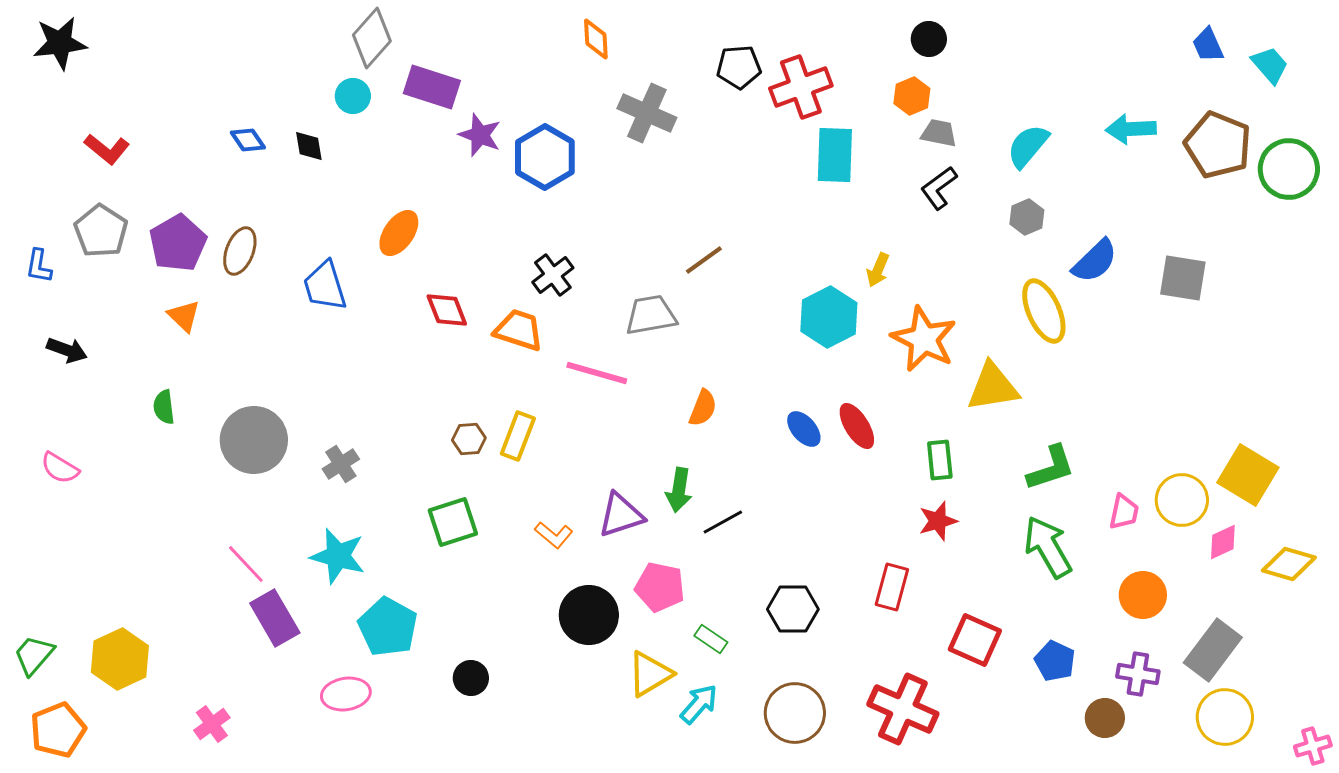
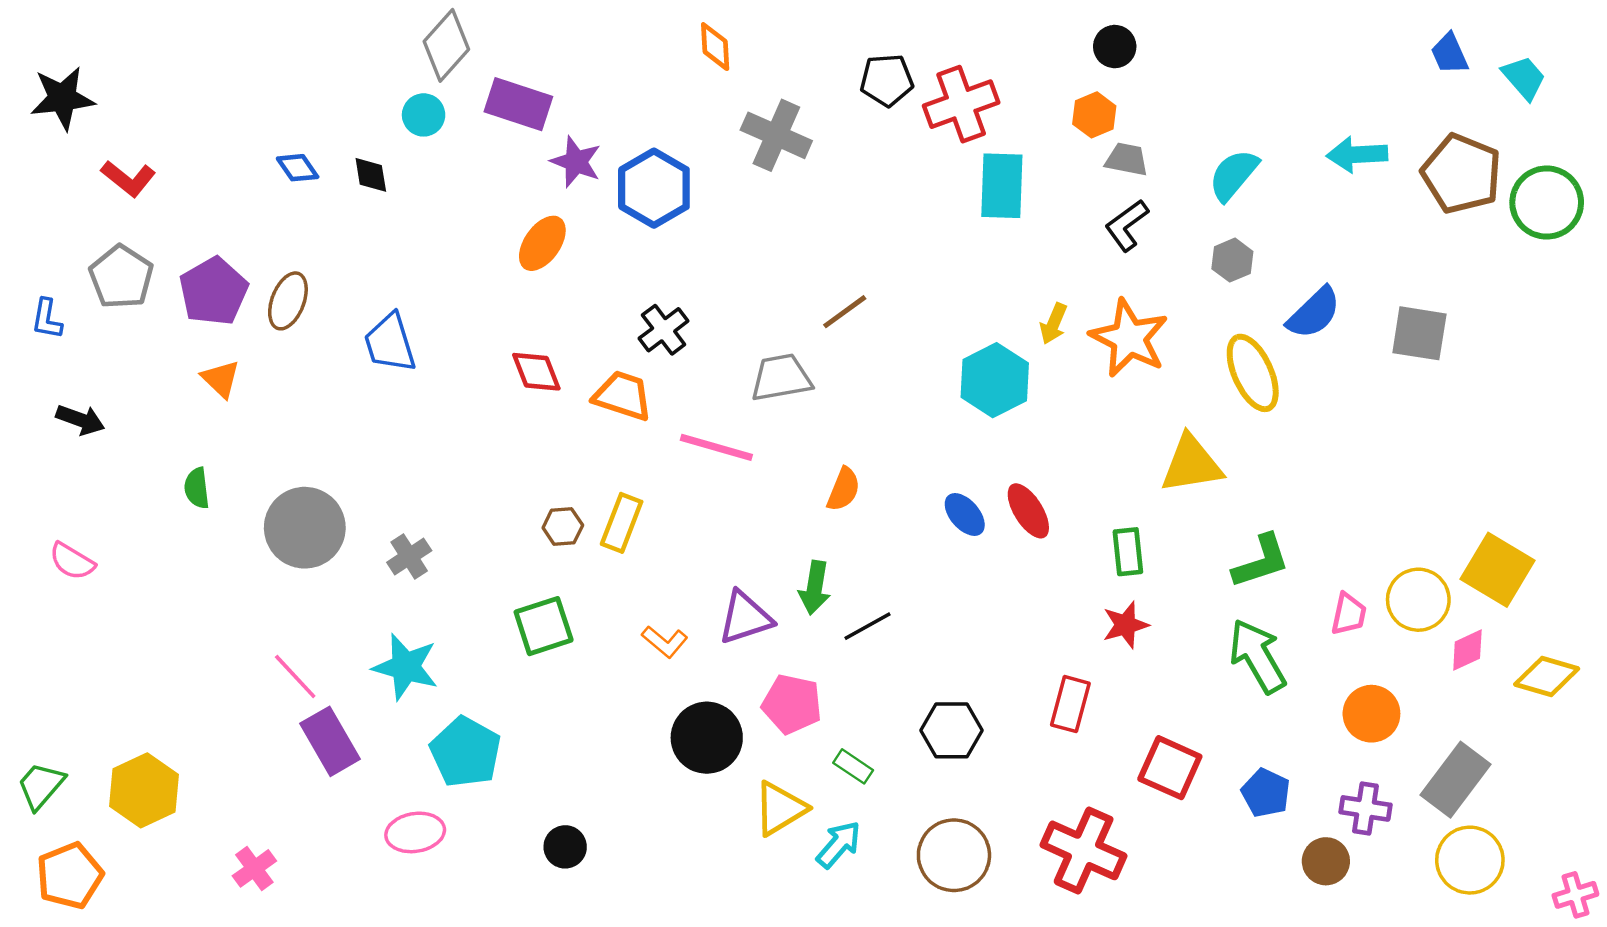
black star: (60, 43) -> (62, 98), moved
orange ellipse: (399, 233) -> (542, 243), moved
orange star: (924, 339) -> (1129, 338), moved
black circle: (471, 678) -> (565, 847), moved

